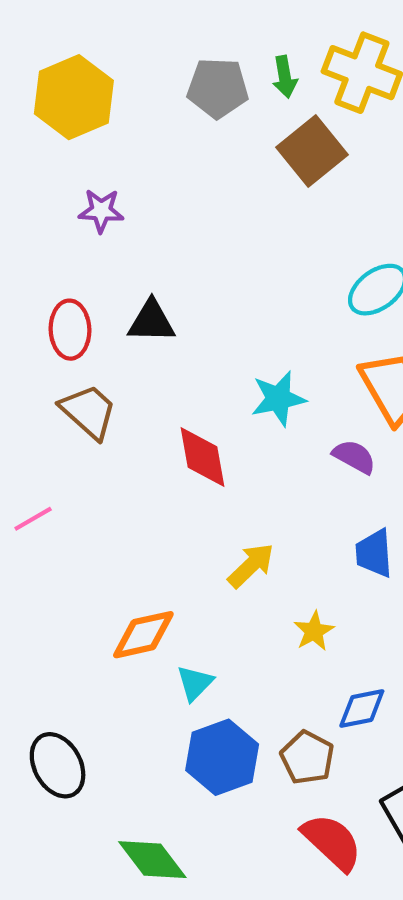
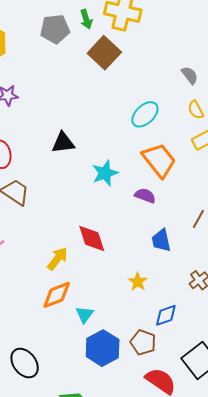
black triangle: (151, 321) -> (63, 143), moved
red diamond: (203, 457) -> (92, 239), moved
yellow arrow: (251, 566) -> (57, 259), moved

